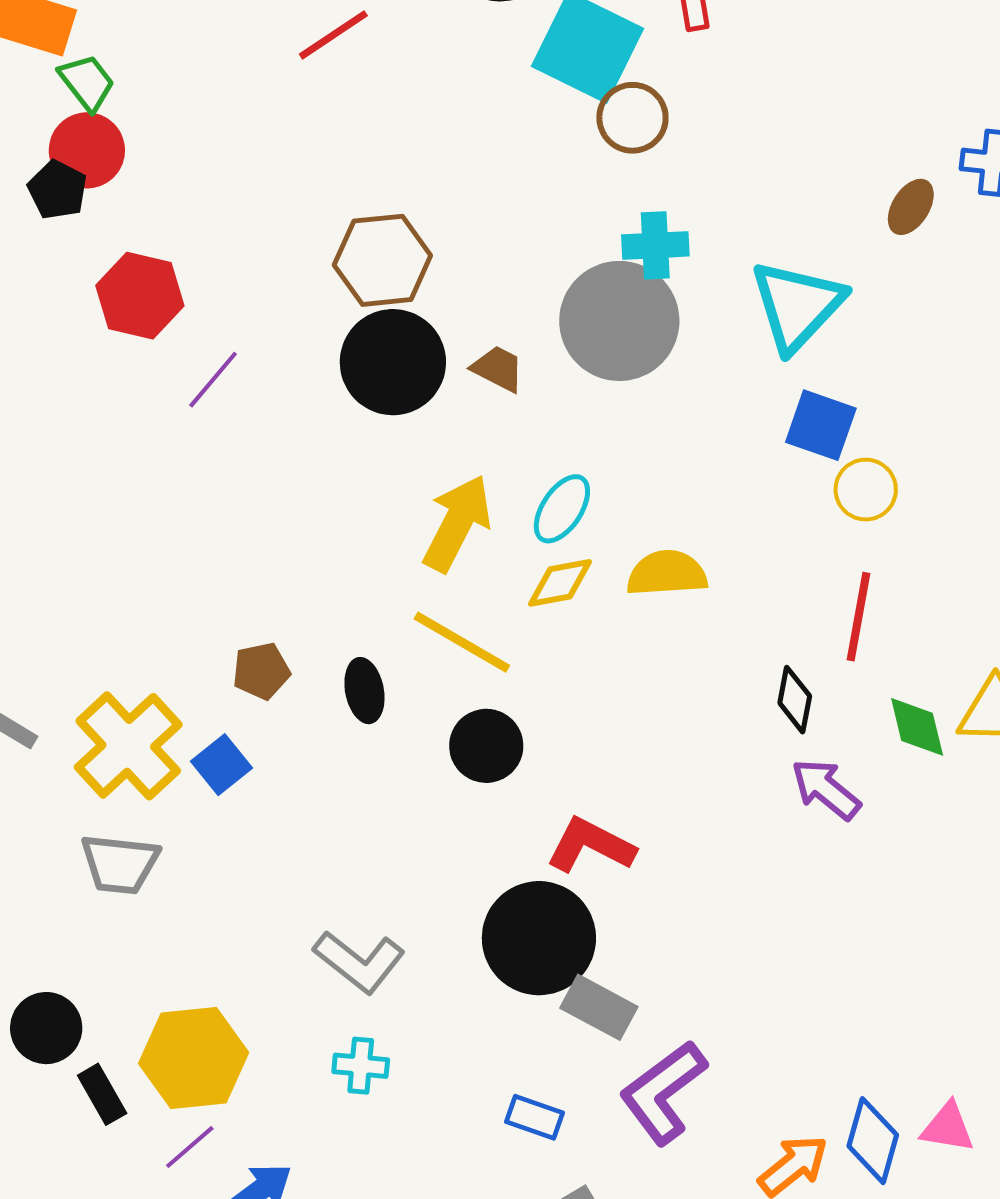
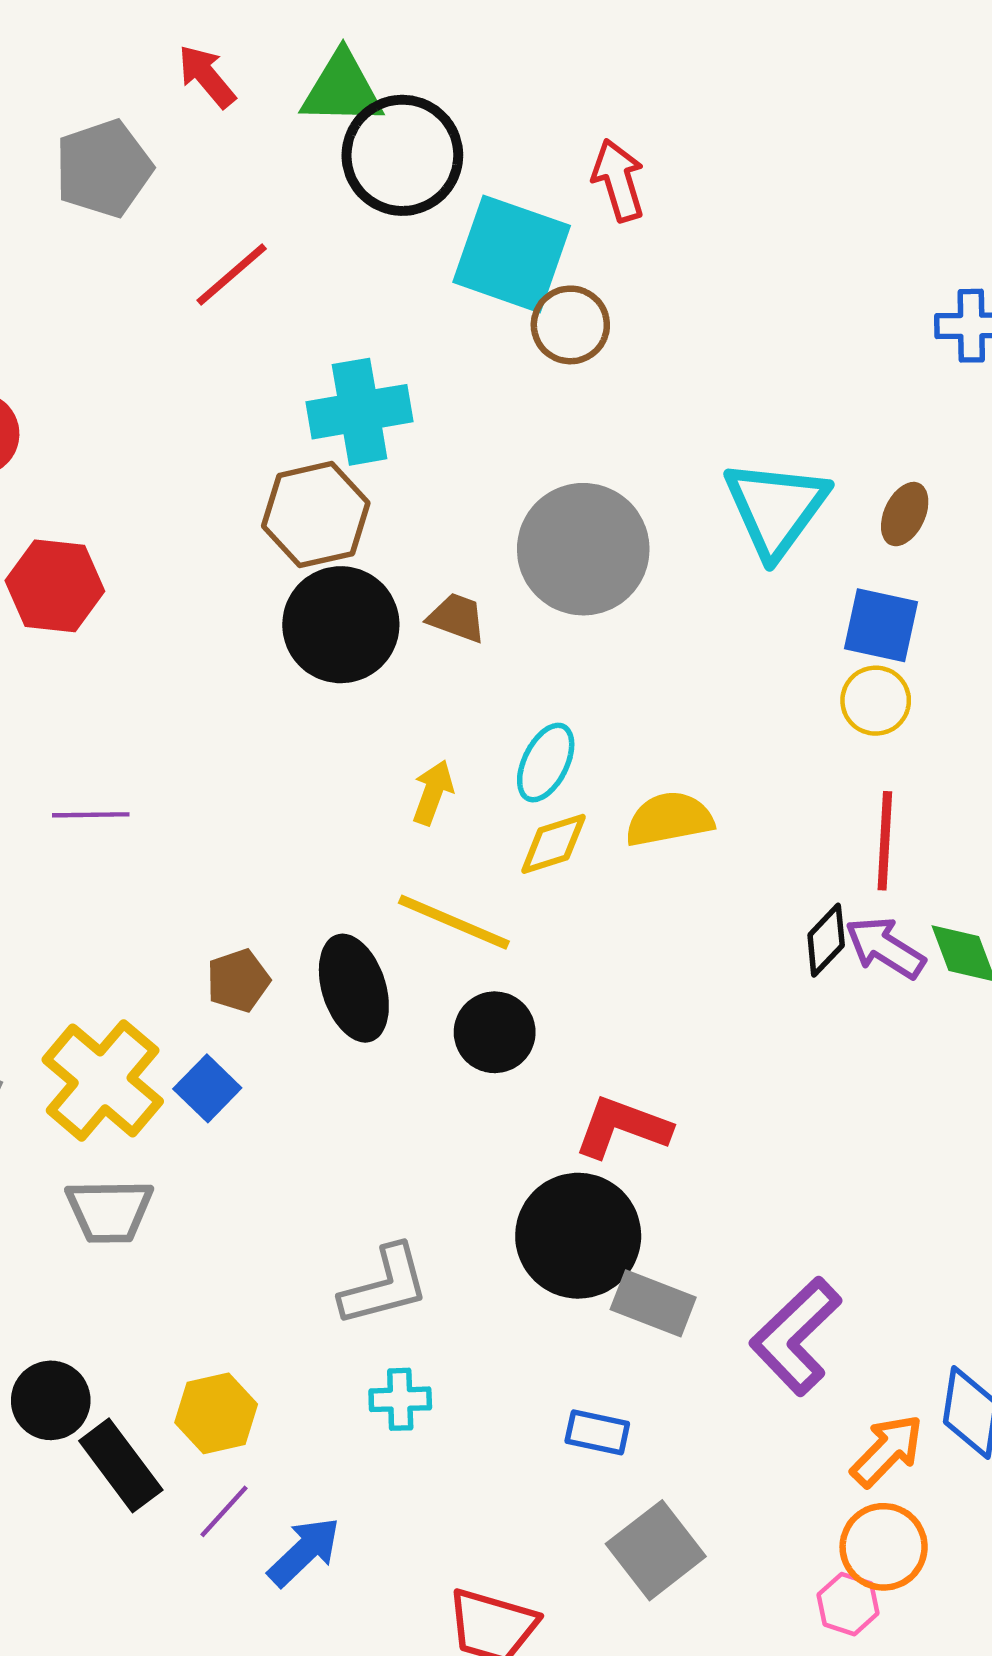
brown ellipse: (911, 207) -> (905, 514), moved
cyan cross: (655, 245) -> (360, 412), moved, size x1.4
purple line: (213, 380) -> (91, 815), moved, turned 56
blue square: (821, 425) -> (881, 625), moved
yellow arrow: (457, 523) -> (433, 792), size x0.6
black ellipse: (364, 691) -> (354, 988), size x1.5
black diamond: (795, 700) -> (826, 940), turned 40
purple arrow: (826, 789) -> (885, 948), moved
gray L-shape: (359, 962) -> (385, 1286), turned -46
yellow hexagon: (194, 1058) -> (216, 1413), size x0.7
purple L-shape: (663, 1092) -> (796, 1336), moved
black rectangle: (102, 1094) -> (121, 1465), size x1.4

